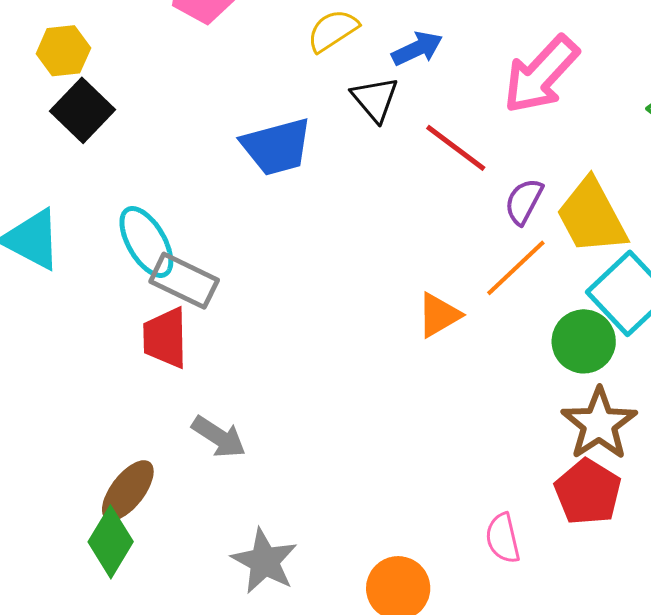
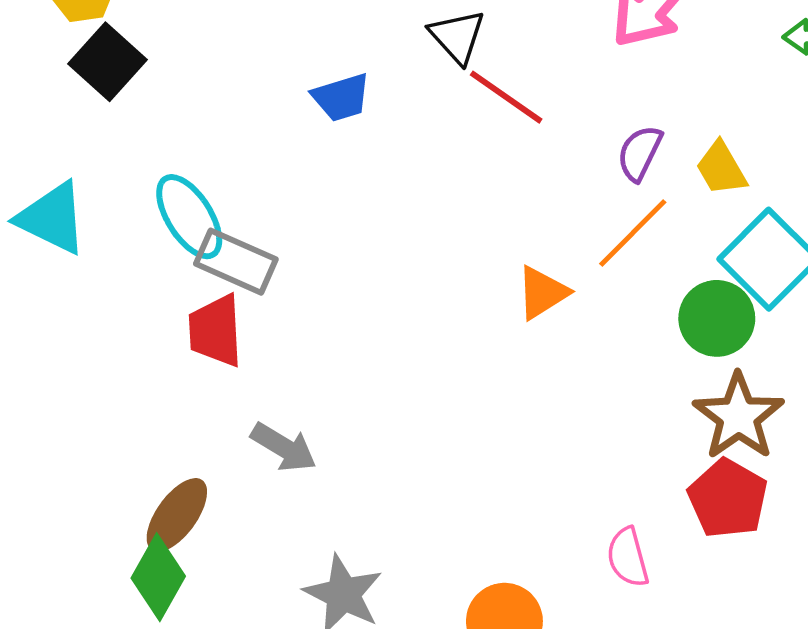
blue trapezoid: (277, 147) -> (341, 97), size x0.7
red line: (456, 148) -> (506, 97), moved
yellow trapezoid: (592, 216) -> (721, 168), size x0.6

